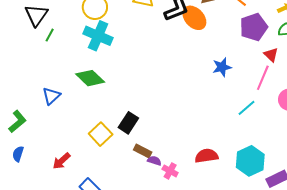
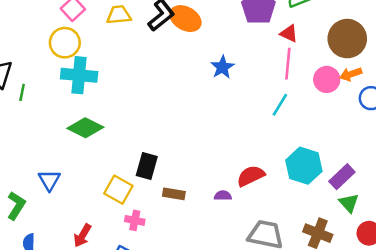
blue star: (222, 67) -> (222, 67), moved
blue triangle: (51, 96) -> (49, 180), moved
purple semicircle: (154, 161) -> (223, 196), moved
pink cross: (170, 171) -> (135, 220), moved

